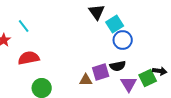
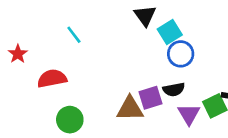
cyan line: (24, 26) -> (74, 35), moved
brown triangle: (86, 80) -> (130, 109), size x1.5

